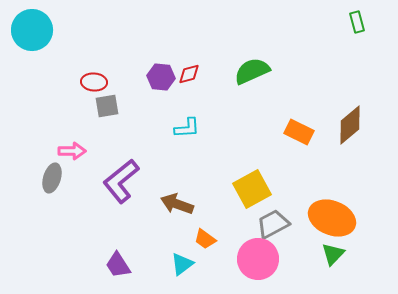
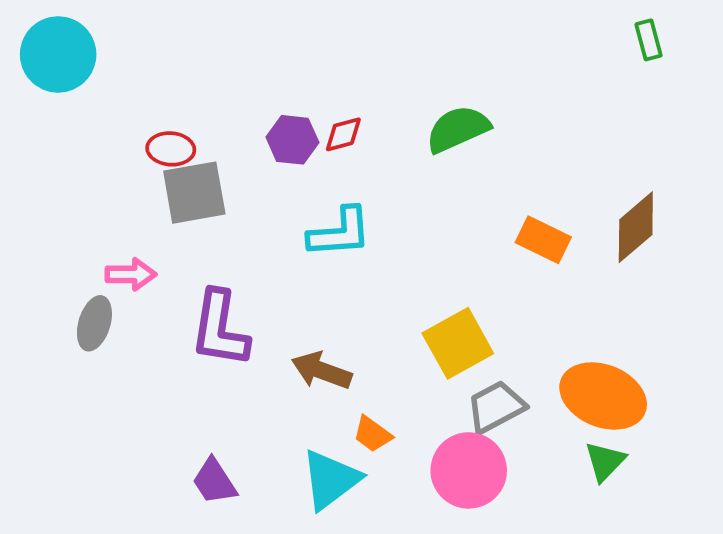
gray square: (107, 106) -> (194, 193), size x1.5
cyan L-shape: (187, 128) -> (340, 232), size x1.4
purple L-shape: (121, 181) -> (220, 329), turned -42
cyan triangle: (182, 264) -> (331, 480), size x1.5

